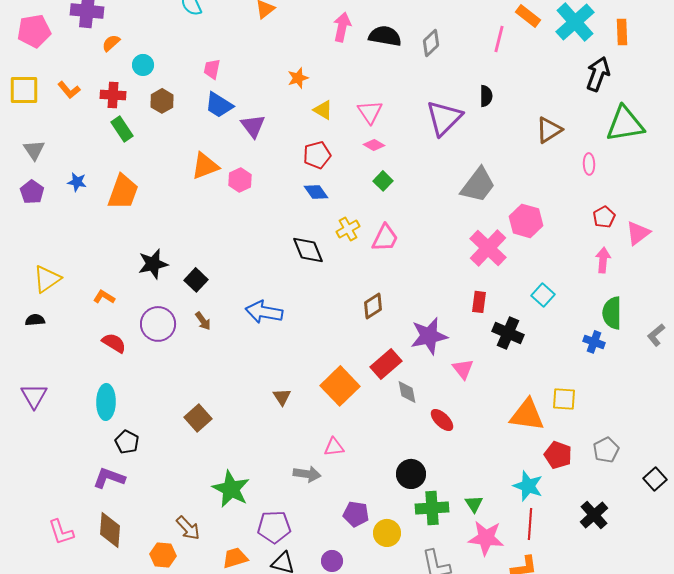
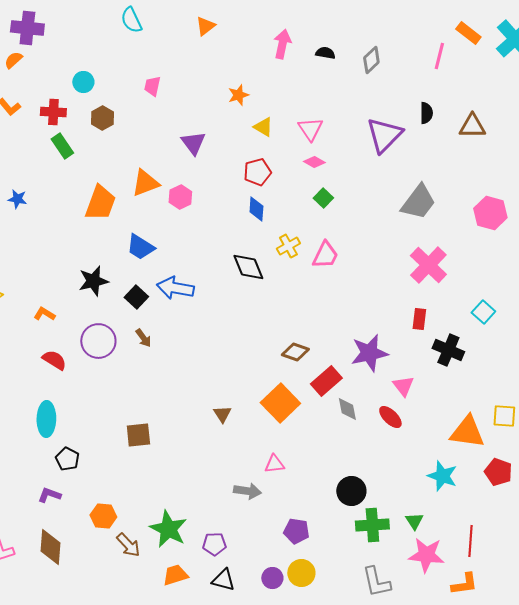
black semicircle: (385, 36) -> (325, 53), size x0.6
orange semicircle: (111, 43) -> (13, 60), moved
blue trapezoid: (219, 105) -> (140, 247), moved
brown triangle: (549, 130) -> (472, 126), moved, turned 32
orange trapezoid: (123, 192) -> (100, 203), moved
blue diamond: (316, 192) -> (256, 209), turned 40
pink hexagon: (526, 221) -> (490, 213), moved
brown diamond: (373, 306) -> (295, 352), moved, turned 52
blue arrow: (264, 312) -> (175, 288), moved
brown square: (198, 418) -> (138, 435), turned 36
red ellipse: (442, 420) -> (390, 417), moved
purple L-shape: (109, 478) -> (49, 495), size x0.7
cyan star: (528, 486) -> (442, 476), moved
green star: (231, 489) -> (168, 529), moved
purple pentagon: (274, 527) -> (214, 544), size x0.7
yellow circle: (387, 533) -> (301, 573), moved
orange hexagon: (163, 555) -> (103, 516), moved

